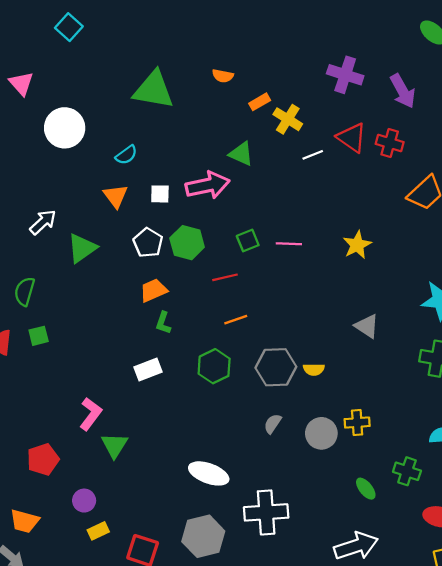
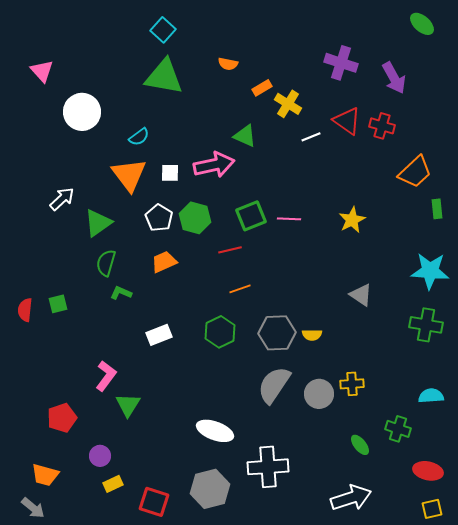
cyan square: (69, 27) -> (163, 30), moved
orange triangle: (116, 196) -> (129, 175), size x1.5
green square: (248, 241) -> (251, 216), size x1.4
green semicircle: (25, 291) -> (106, 263), moved
green L-shape: (163, 323) -> (121, 293), moved, turned 95
gray semicircle: (273, 424) -> (274, 385), size x2.0

